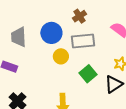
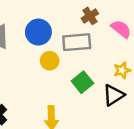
brown cross: (79, 16) -> (90, 16), moved

